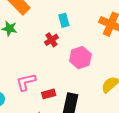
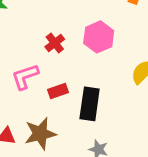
red cross: (51, 40) -> (55, 43), moved

